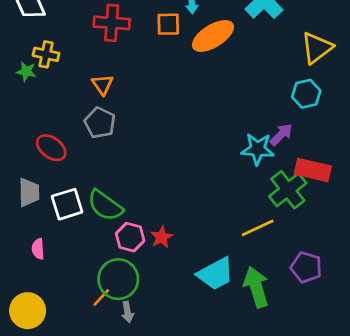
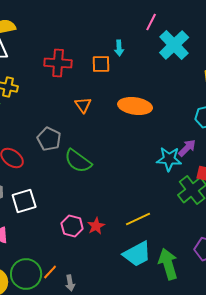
orange ellipse: (213, 36) -> (135, 106), moved, turned 40
orange triangle: (103, 85) -> (83, 105), moved
green semicircle: (105, 206) -> (78, 161), moved
yellow line: (258, 228) -> (138, 219), moved
green circle: (118, 279) -> (26, 274), moved

